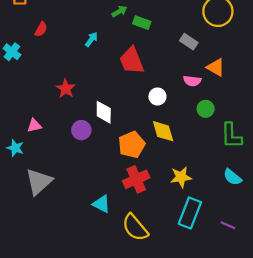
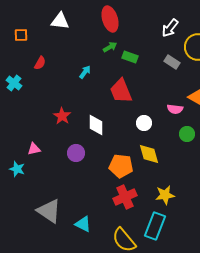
gray rectangle: (189, 42) -> (172, 62), moved
white diamond: (104, 112) -> (96, 125), moved
orange pentagon: (132, 145) -> (121, 166), turned 30
gray triangle: (39, 182) -> (49, 211), moved, turned -44
cyan triangle: (101, 204) -> (83, 224), moved
cyan rectangle: (190, 213) -> (155, 226), moved

